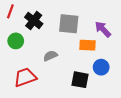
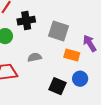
black cross: (34, 21) -> (26, 21), turned 30

